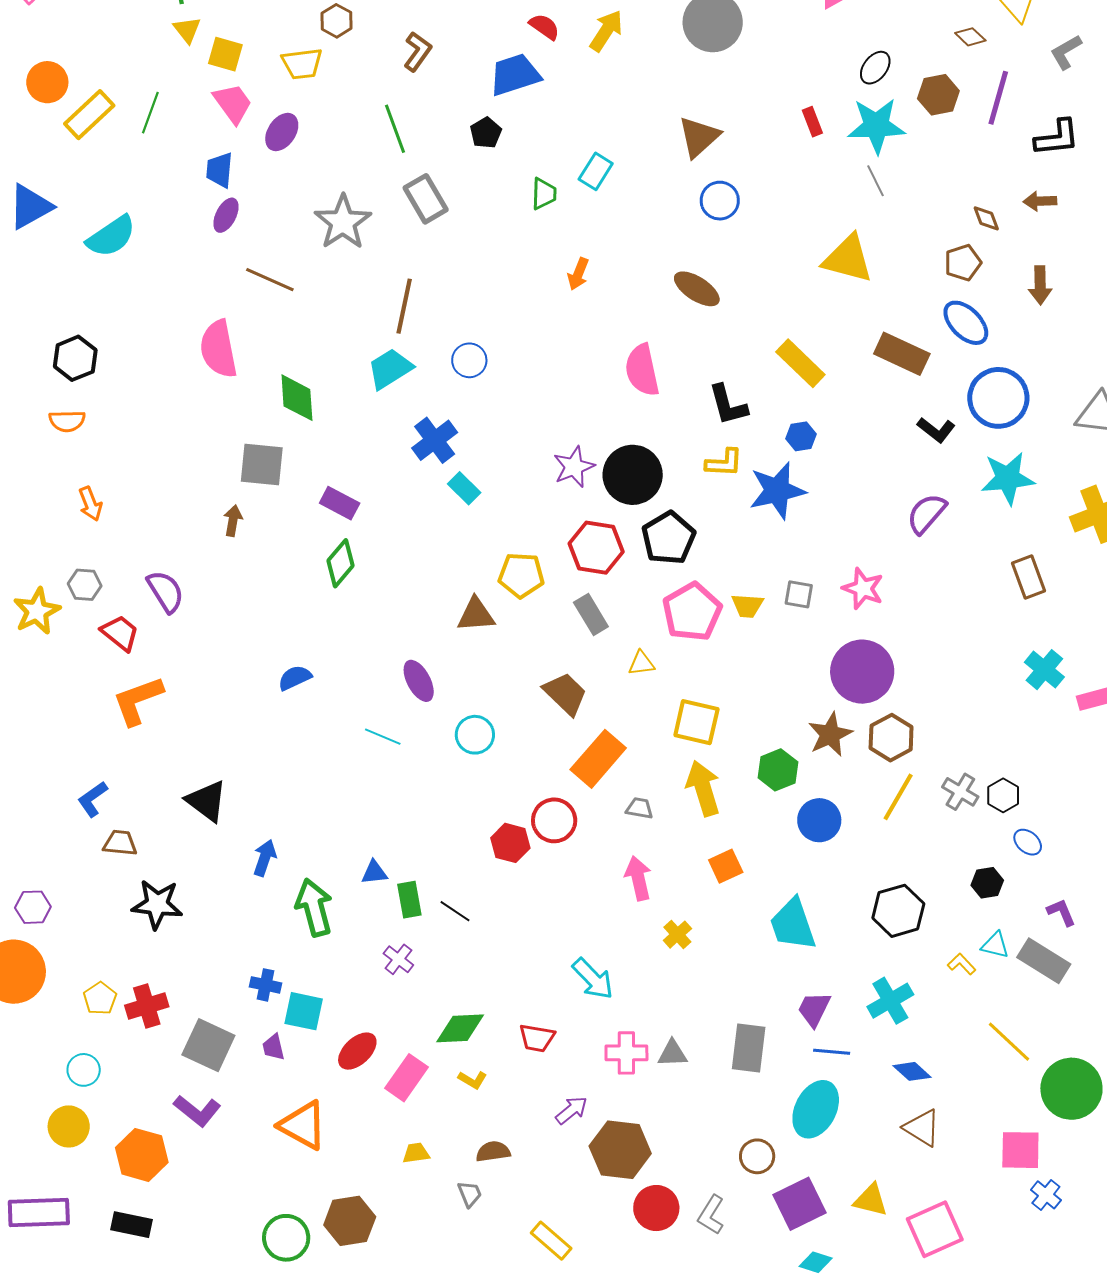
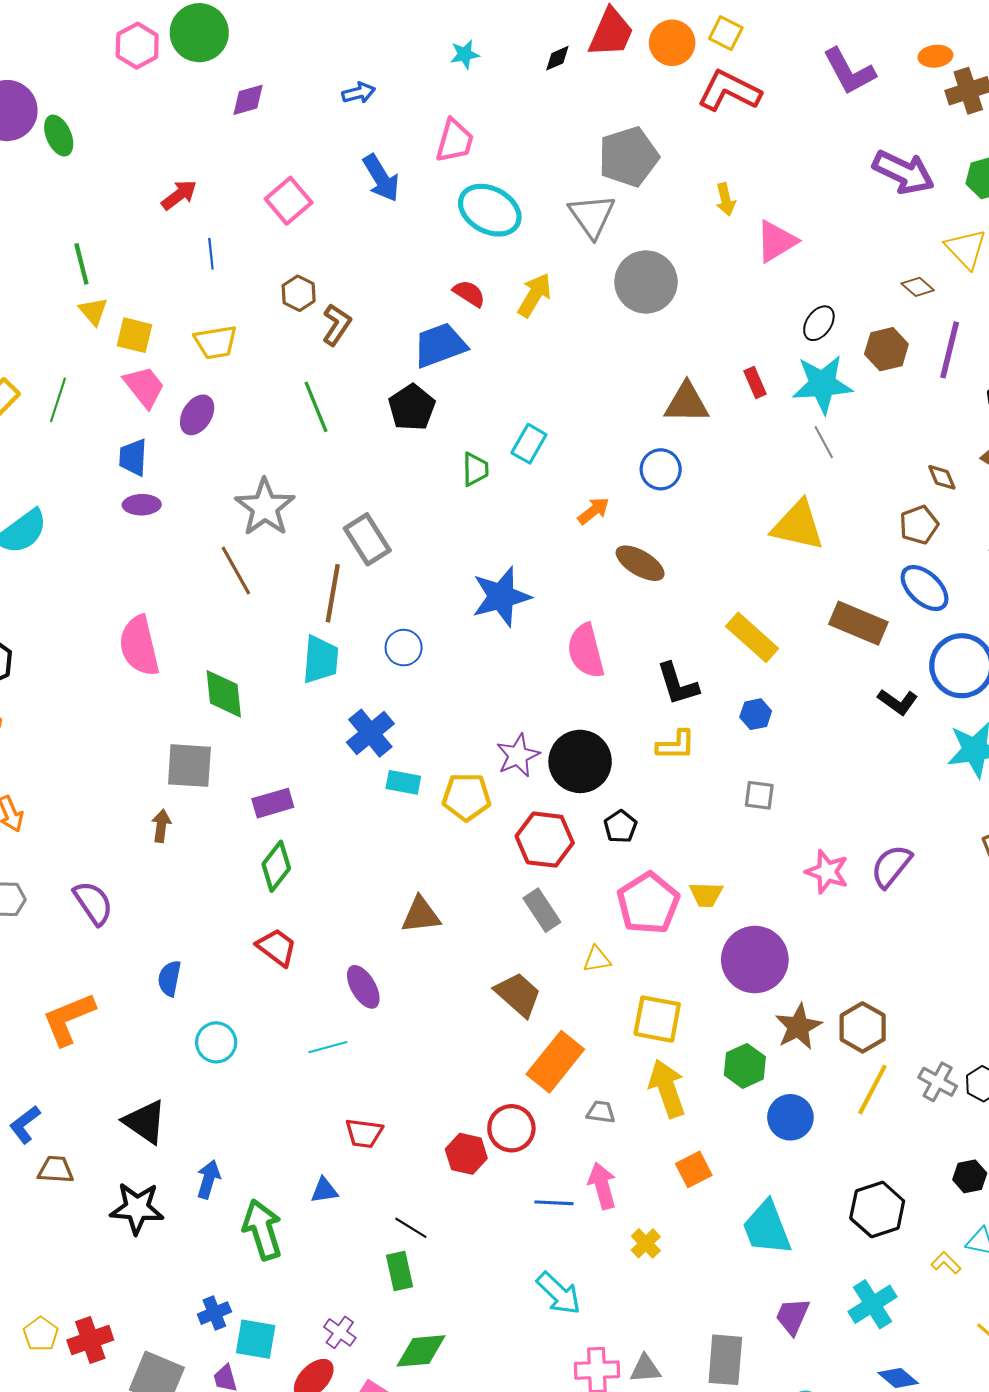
brown hexagon: (336, 21) -> (299, 293), moved
black pentagon: (486, 133) -> (412, 407), size x1.4
brown triangle: (699, 137) -> (687, 403), moved, turned 45
gray rectangle: (426, 199) -> (367, 539), moved
purple ellipse: (226, 215) -> (142, 505), turned 64
orange arrow: (578, 274) -> (593, 511), moved, turned -148
brown line: (270, 280) -> (236, 571), moved, turned 39
cyan trapezoid: (390, 369) -> (320, 660), turned 129
cyan rectangle: (464, 488) -> (403, 782), turned -32
blue star: (777, 491) -> (501, 597), moved
purple rectangle: (340, 503) -> (273, 803), turned -42
purple semicircle: (926, 514) -> (891, 866), moved
black pentagon: (669, 538) -> (620, 827), size x0.6
yellow pentagon: (521, 575) -> (467, 797), moved
gray square: (799, 594) -> (759, 795), moved
red trapezoid: (120, 633) -> (277, 947), moved
purple circle: (862, 672) -> (755, 960), moved
blue semicircle: (295, 678) -> (169, 978), moved, turned -52
cyan circle: (475, 735) -> (216, 1042), moved
cyan line: (383, 737) -> (328, 1047), turned -36
green rectangle: (409, 900) -> (399, 1271), moved
black star: (157, 904) -> (137, 1208), moved
purple cross: (398, 959) -> (340, 1332), moved
blue cross: (265, 985) -> (214, 1313), turned -32
red trapezoid: (537, 1038) -> (364, 1133), moved
blue line: (832, 1052) -> (554, 1203), moved

